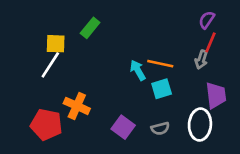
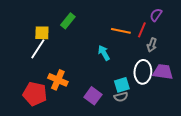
red line: (211, 42) -> (142, 30), moved
orange line: (160, 64) -> (121, 31), moved
cyan square: (162, 89) -> (122, 85), moved
purple trapezoid: (216, 95) -> (163, 72), turned -75
white ellipse: (200, 124) -> (143, 72), moved

